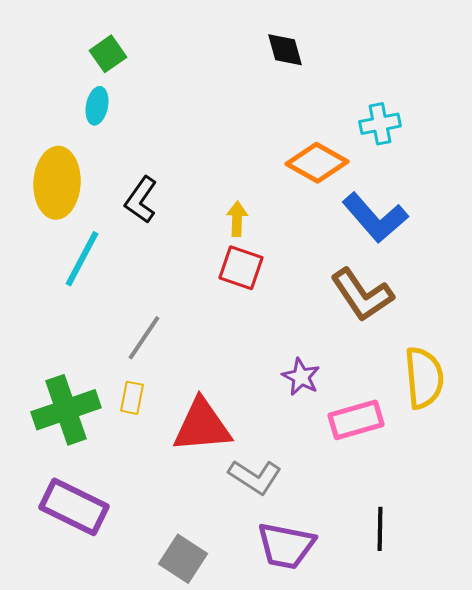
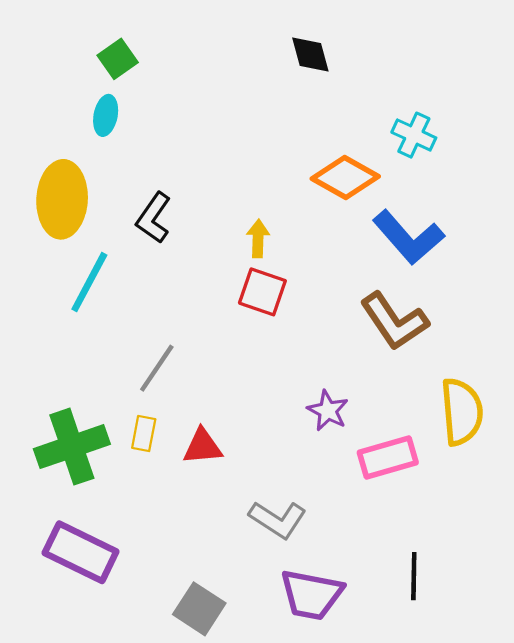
cyan cross: (380, 124) -> (414, 135), turned 36
red triangle: (202, 426) -> (203, 447), moved, size x0.6

